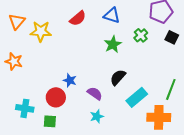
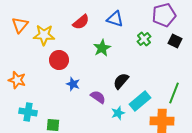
green star: (113, 44) -> (102, 48), moved
orange star: (14, 61) -> (17, 80), moved
red circle: (56, 97) -> (59, 60), moved
cyan star: (97, 116) -> (118, 113), moved

